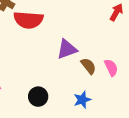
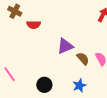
red semicircle: (28, 20) -> (34, 25), size x0.6

